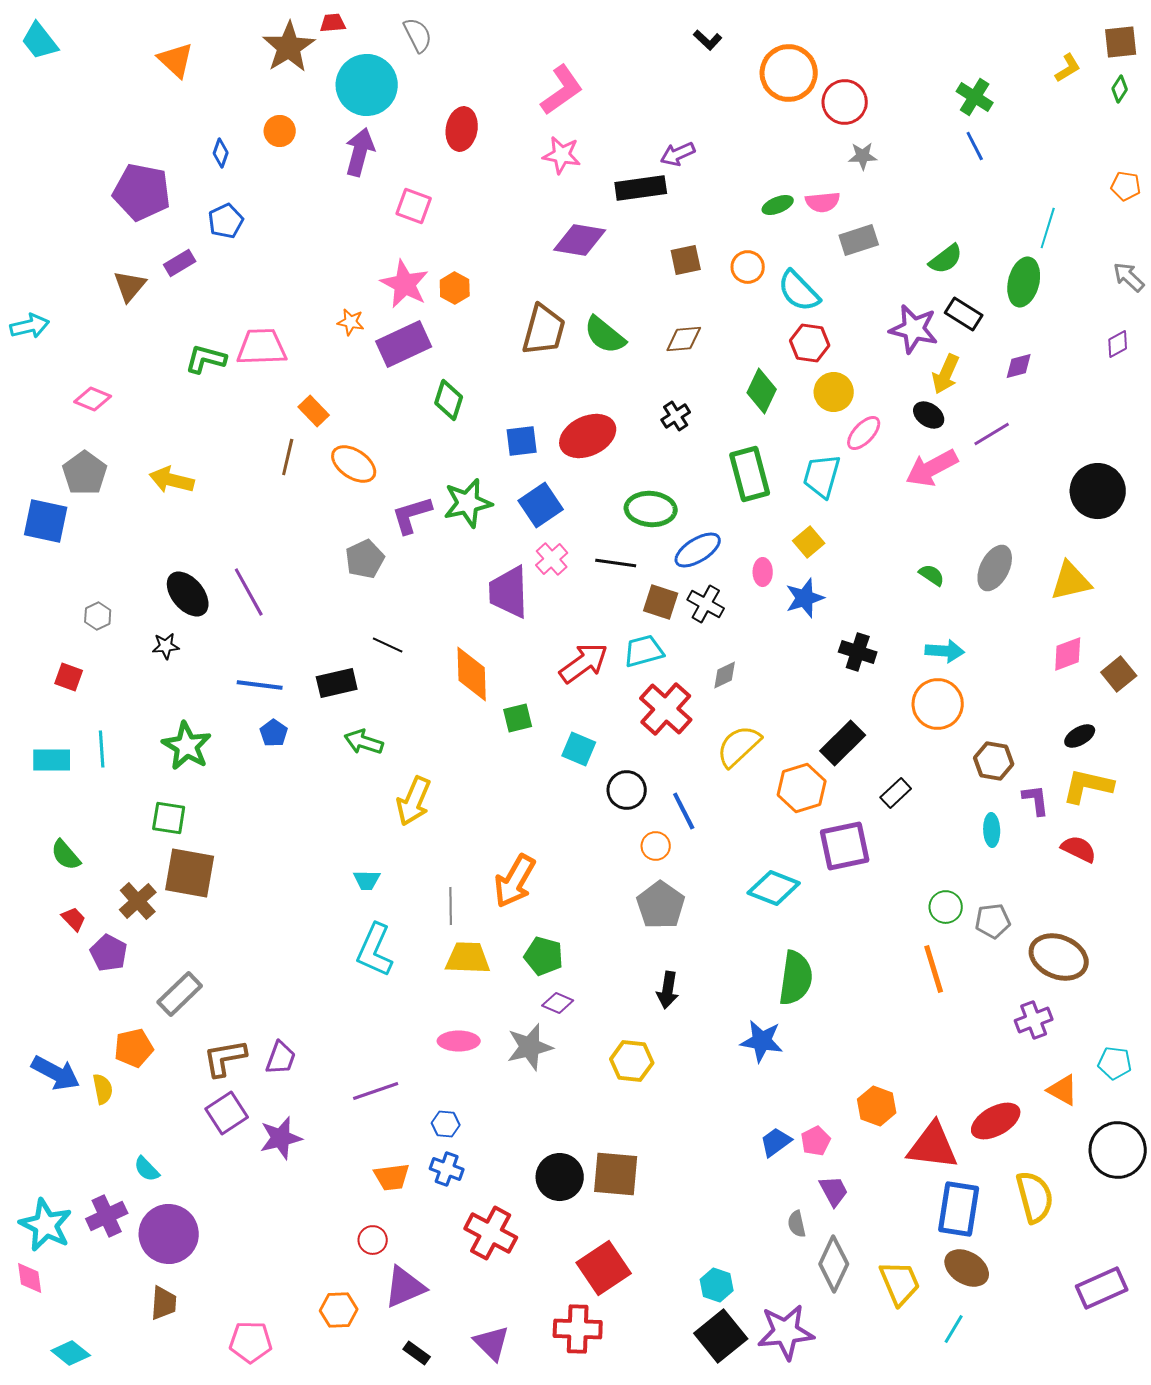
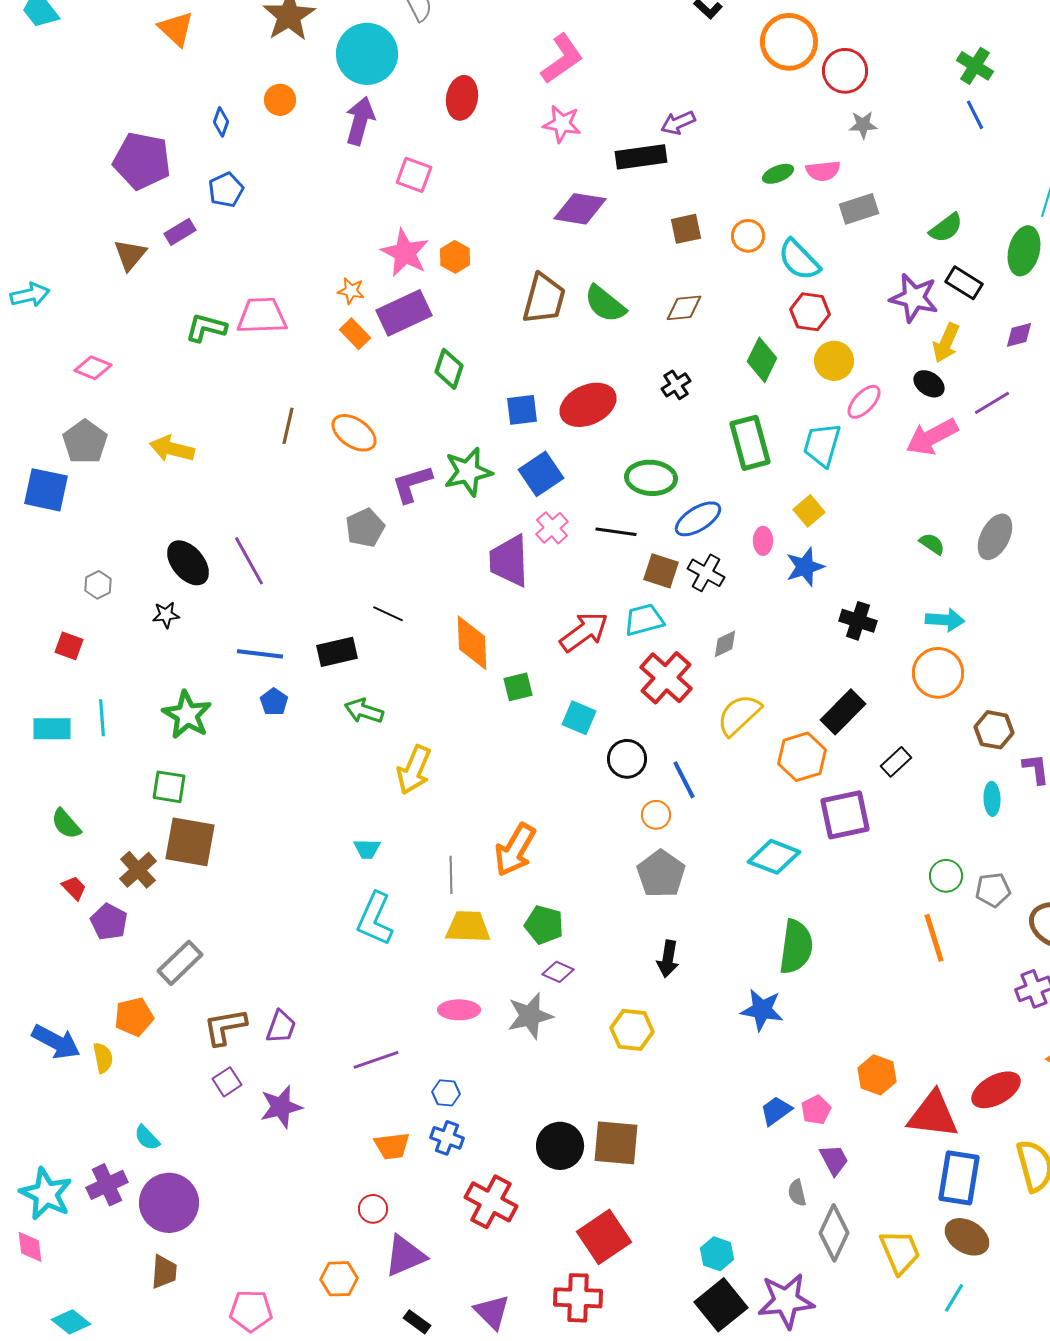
orange rectangle: (314, 411) -> (355, 334), moved
purple square: (227, 1113) -> (227, 1082), size x0.7

